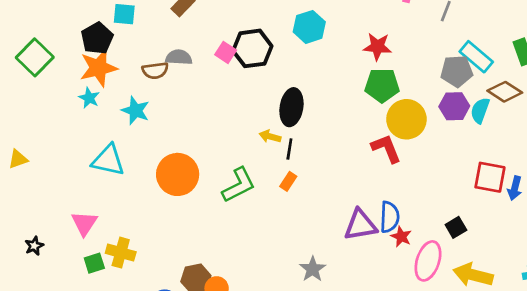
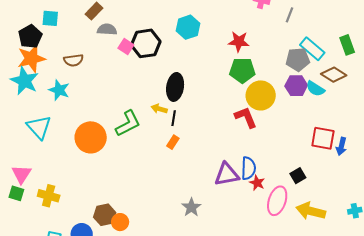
gray semicircle: (179, 57) -> (107, 29), moved
cyan star: (89, 98) -> (25, 81), size x1.8
cyan semicircle: (480, 110) -> (315, 89), turned -78
cyan triangle: (108, 160) -> (39, 127), turned 36
green L-shape: (239, 185) -> (128, 123), moved
green square: (94, 263) -> (16, 193), moved, turned 35

